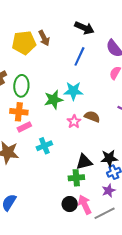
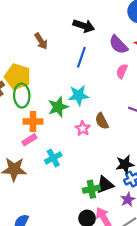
yellow pentagon: (24, 43) -> (18, 77), moved, turned 30
orange cross: (19, 112) -> (33, 122), moved
brown semicircle: (92, 117) -> (102, 121), turned -133
black triangle: (84, 162) -> (105, 185), moved

